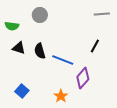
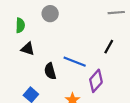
green semicircle: (12, 26) -> (20, 25), turned -96
black semicircle: (40, 51) -> (50, 71), moved

